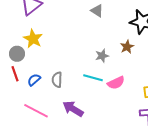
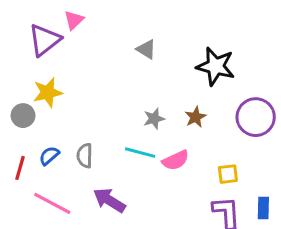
yellow star: (33, 39) -> (48, 92), turned 30
brown star: (127, 47) -> (196, 117), moved
red line: (15, 74) -> (20, 168), moved, turned 35

